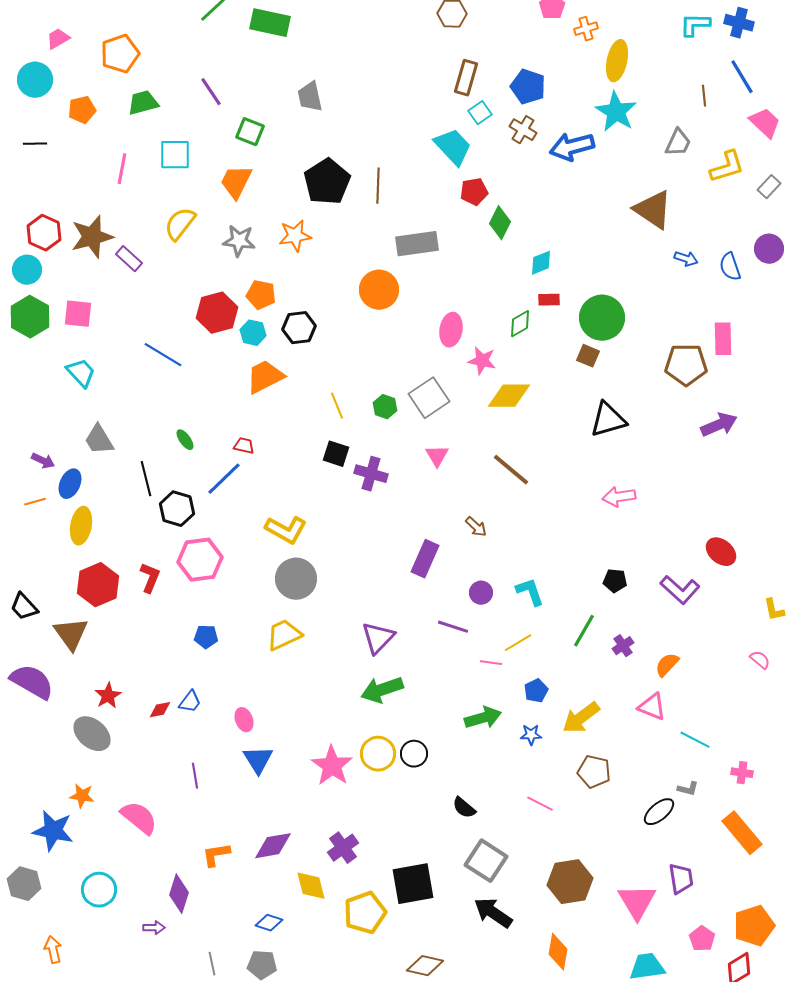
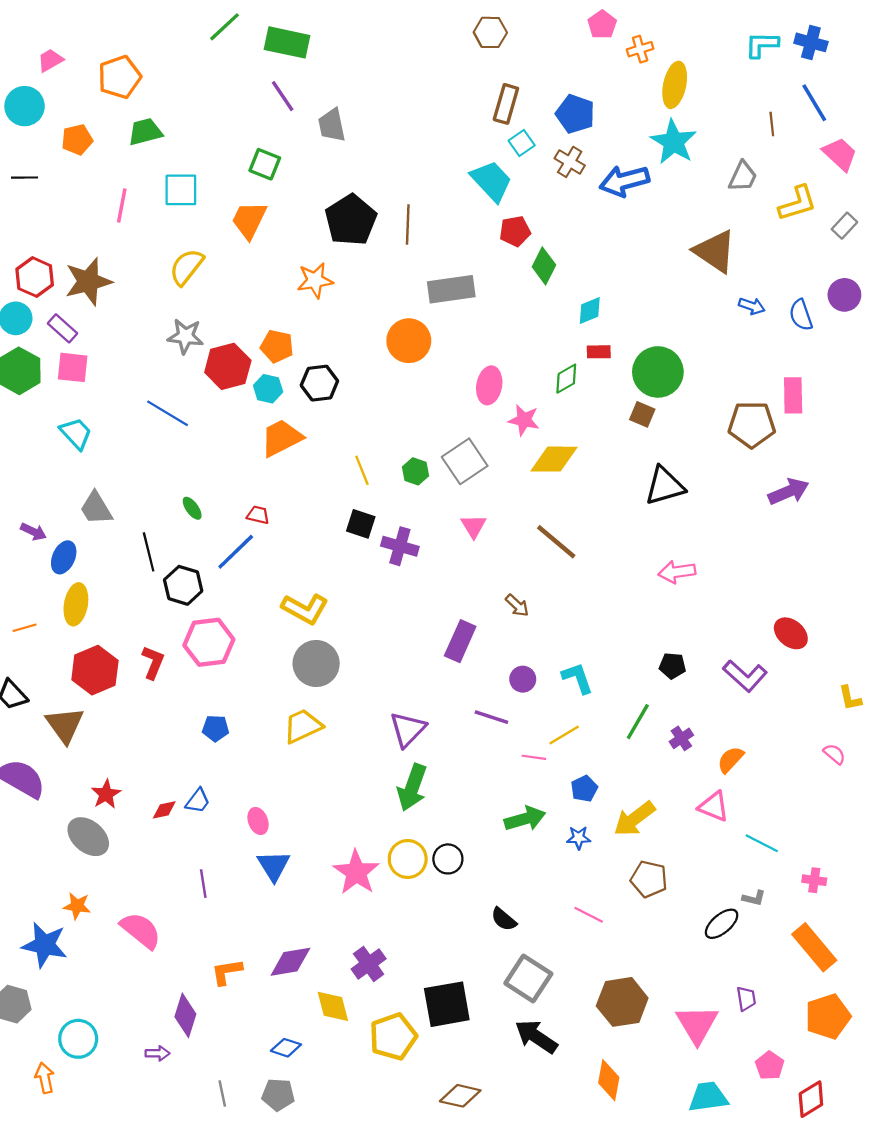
purple line: (211, 92) -> (283, 96), moved
gray star: (239, 241) -> (185, 336), moved
purple rectangle: (129, 259) -> (63, 328), moved
orange line: (35, 502) -> (25, 628), moved
green arrow: (382, 690) -> (412, 787), turned -51
purple trapezoid: (681, 879) -> (746, 999), size x0.7
cyan circle: (99, 890) -> (78, 1039), moved
orange pentagon: (754, 926) -> (828, 1016), moved

